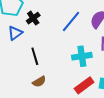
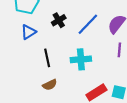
black cross: (33, 18) -> (59, 20), moved
cyan cross: (82, 56) -> (81, 59), moved

